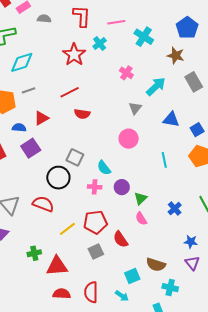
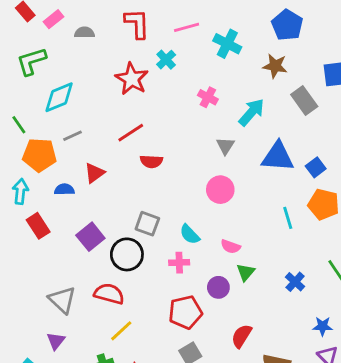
blue triangle: (171, 119) -> (278, 157), size x1.4
purple square: (31, 148) -> (90, 237), moved
cyan line: (164, 160) -> (288, 218), moved
purple circle: (122, 187) -> (218, 287), moved
pink semicircle: (141, 219) -> (231, 247), moved, turned -32
yellow line: (67, 229) -> (121, 331), moved
red semicircle: (121, 239) -> (242, 336), moved, turned 72

